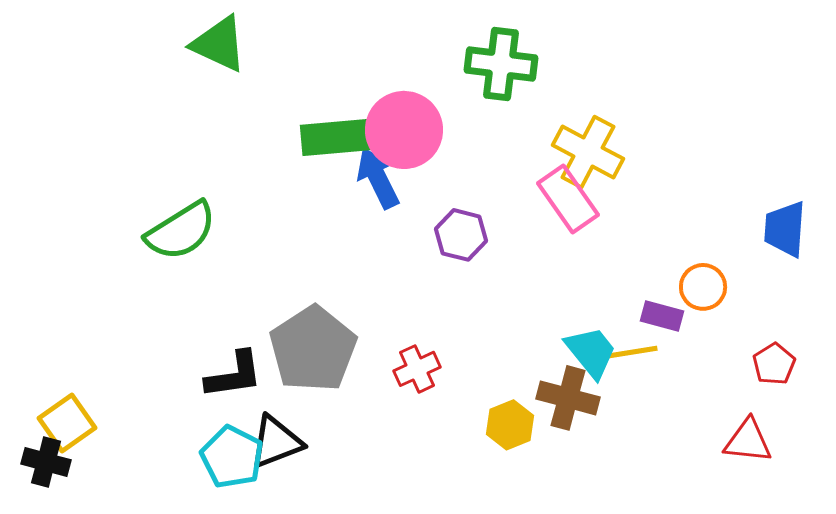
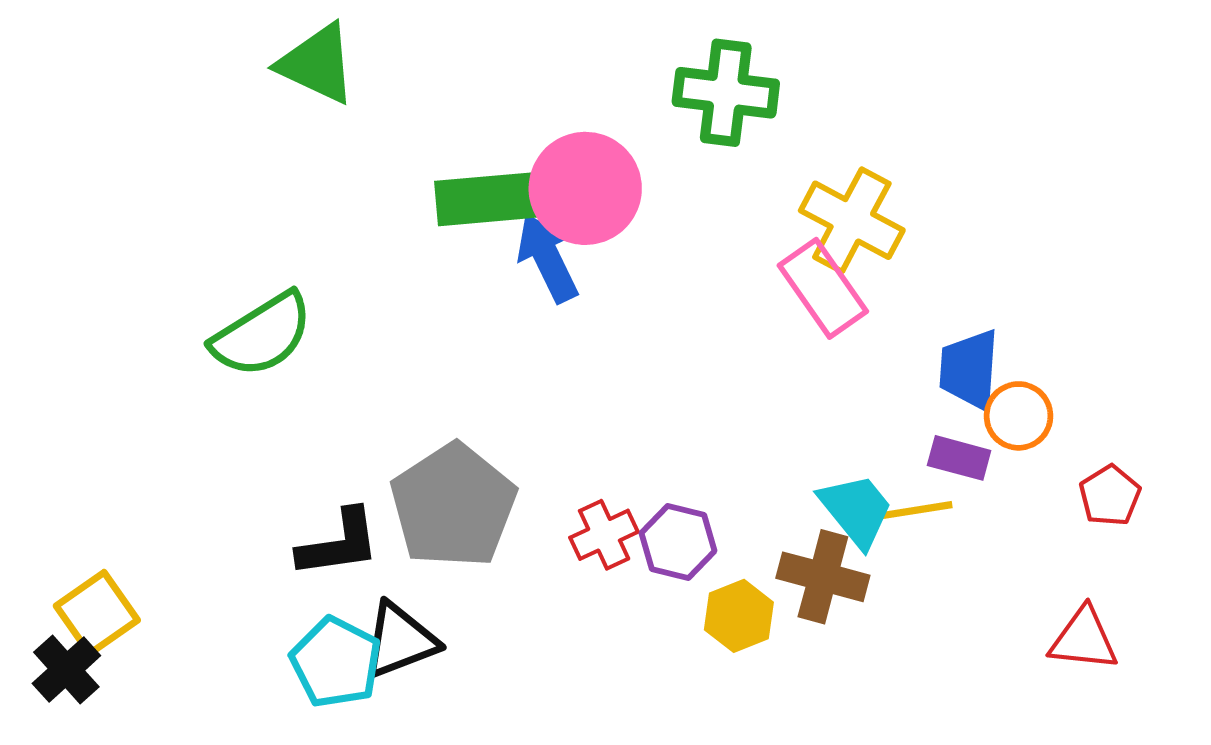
blue trapezoid: (785, 229) -> (969, 370), moved
purple hexagon: (461, 235) -> (678, 542), moved
red pentagon: (774, 364) -> (1110, 496), moved
black cross: (46, 462) -> (66, 670), turned 33

